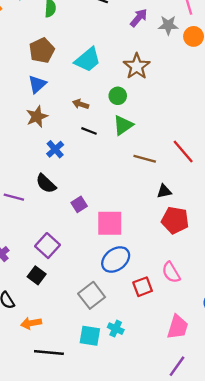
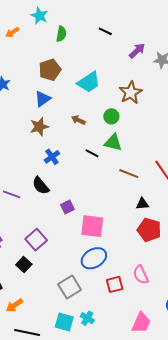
green triangle: (123, 125) -> (113, 142), turned 42
black line: (89, 131) -> (92, 153), moved
orange arrow: (31, 323) -> (14, 305), turned -30

